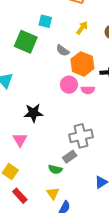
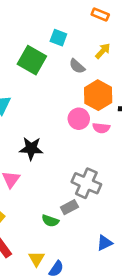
gray semicircle: (63, 50) -> (77, 66), moved
gray cross: (81, 136) -> (86, 183), turned 30
yellow triangle: (53, 193) -> (36, 259), moved

